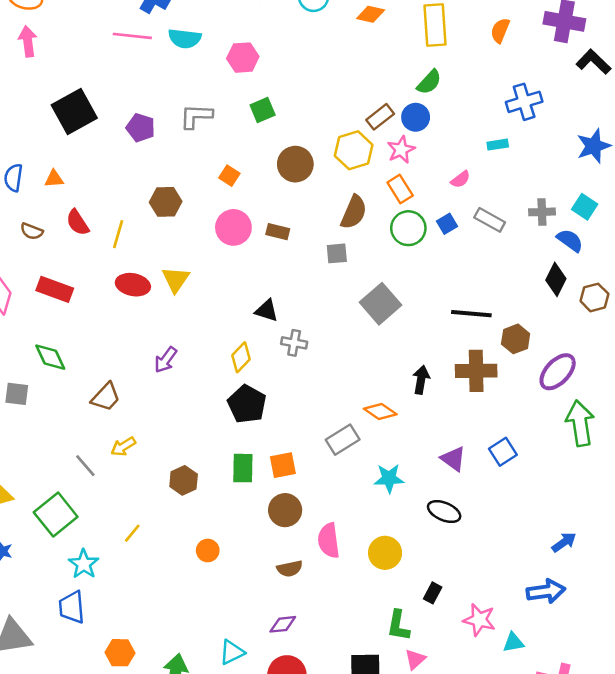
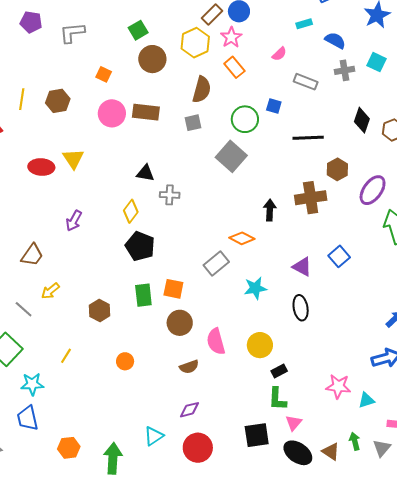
green square: (263, 110) -> (138, 30), moved
purple pentagon: (141, 128) -> (31, 22), moved
blue square: (447, 224) -> (274, 106), moved, turned -35
green circle: (408, 228) -> (245, 119), moved
brown rectangle: (278, 232) -> (146, 112), size x1.5
yellow line: (118, 234) -> (22, 99), moved
blue semicircle: (570, 240) -> (335, 40), moved
black line: (471, 314) -> (308, 138), moved
orange square: (283, 465) -> (173, 289), turned 30
black ellipse: (444, 512) -> (301, 308), turned 65
cyan star: (84, 564) -> (32, 384), turned -30
black rectangle: (433, 593) -> (279, 371), moved, turned 42

